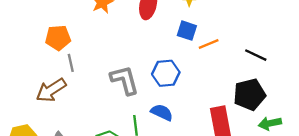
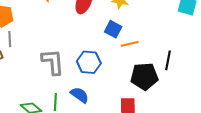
black line: (256, 55) -> (168, 60), turned 66
black pentagon: (249, 95) -> (144, 76), moved

